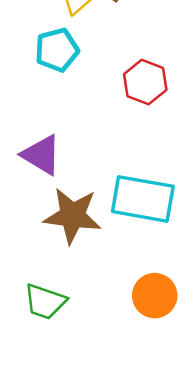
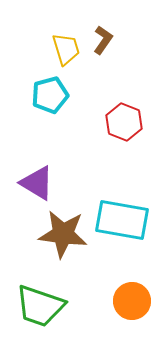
green trapezoid: (45, 302) -> (40, 306), size x1.4

